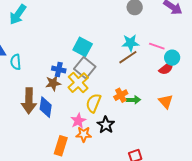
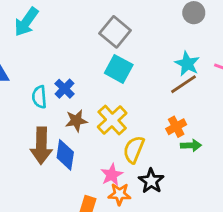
cyan star: (130, 43) -> (187, 64), turned 30
cyan semicircle: (16, 62) -> (39, 97), moved
gray square: (85, 68) -> (115, 32), moved
blue cross: (59, 70) -> (64, 89), moved, turned 32
orange cross: (121, 95) -> (176, 127), moved

